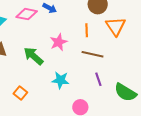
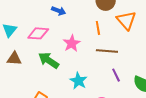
pink diamond: (27, 14) -> (38, 33), moved
cyan star: (60, 80) -> (78, 81), turned 30

